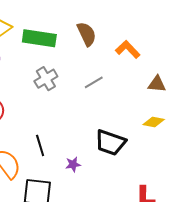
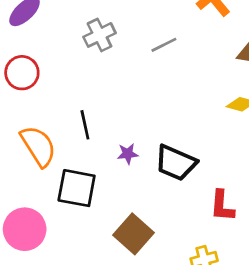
black trapezoid: (110, 143) -> (176, 163), moved

